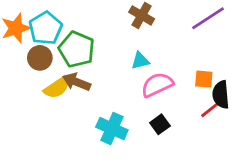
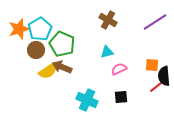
pink semicircle: (157, 85) -> (119, 69), size x0.7
black square: (160, 124) -> (121, 97), turned 32

